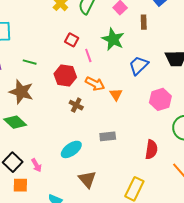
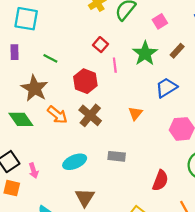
brown rectangle: (144, 22) -> (177, 51), moved, turned 32
orange arrow: (95, 84) -> (57, 115), moved
brown cross: (76, 105) -> (90, 115), size x1.5

